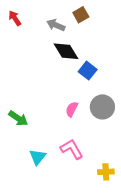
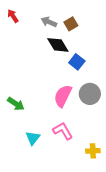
brown square: (81, 15) -> (71, 24), moved
pink semicircle: (72, 109) -> (63, 96), size x1.6

